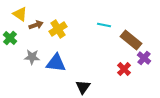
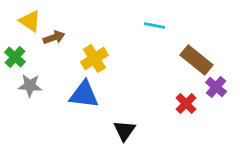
cyan line: (104, 25) -> (155, 25), moved
yellow cross: (58, 29) -> (94, 58), moved
gray star: (32, 57) -> (30, 86), moved

